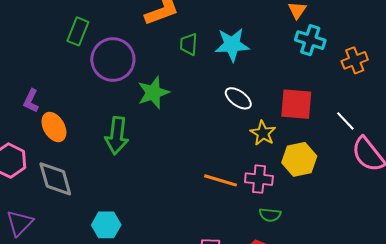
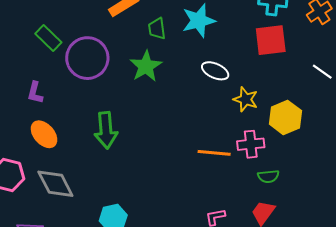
green rectangle: (78, 31) -> (48, 38), turned -56
green star: (153, 93) -> (146, 66), moved
purple L-shape: (31, 101) -> (35, 93), moved
red square: (296, 104) -> (271, 40), moved

